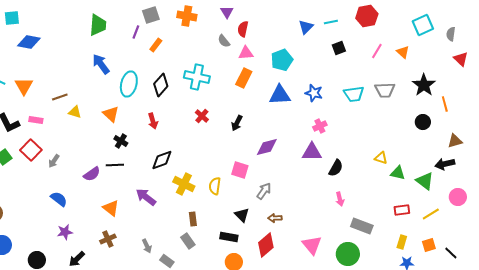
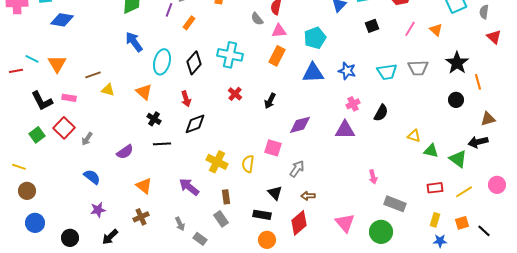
black diamond: (162, 160) -> (195, 124), moved
black line: (115, 165) -> (162, 144), moved
black semicircle: (336, 168) -> (381, 113), moved
purple arrow: (146, 197) -> (189, 187), moved
pink circle: (458, 197) -> (497, 185), moved

